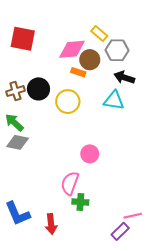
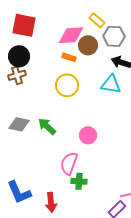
orange rectangle: (78, 72) -> (69, 57), moved
black circle: (38, 89) -> (19, 56), moved
green arrow: (14, 122) -> (47, 126), moved

